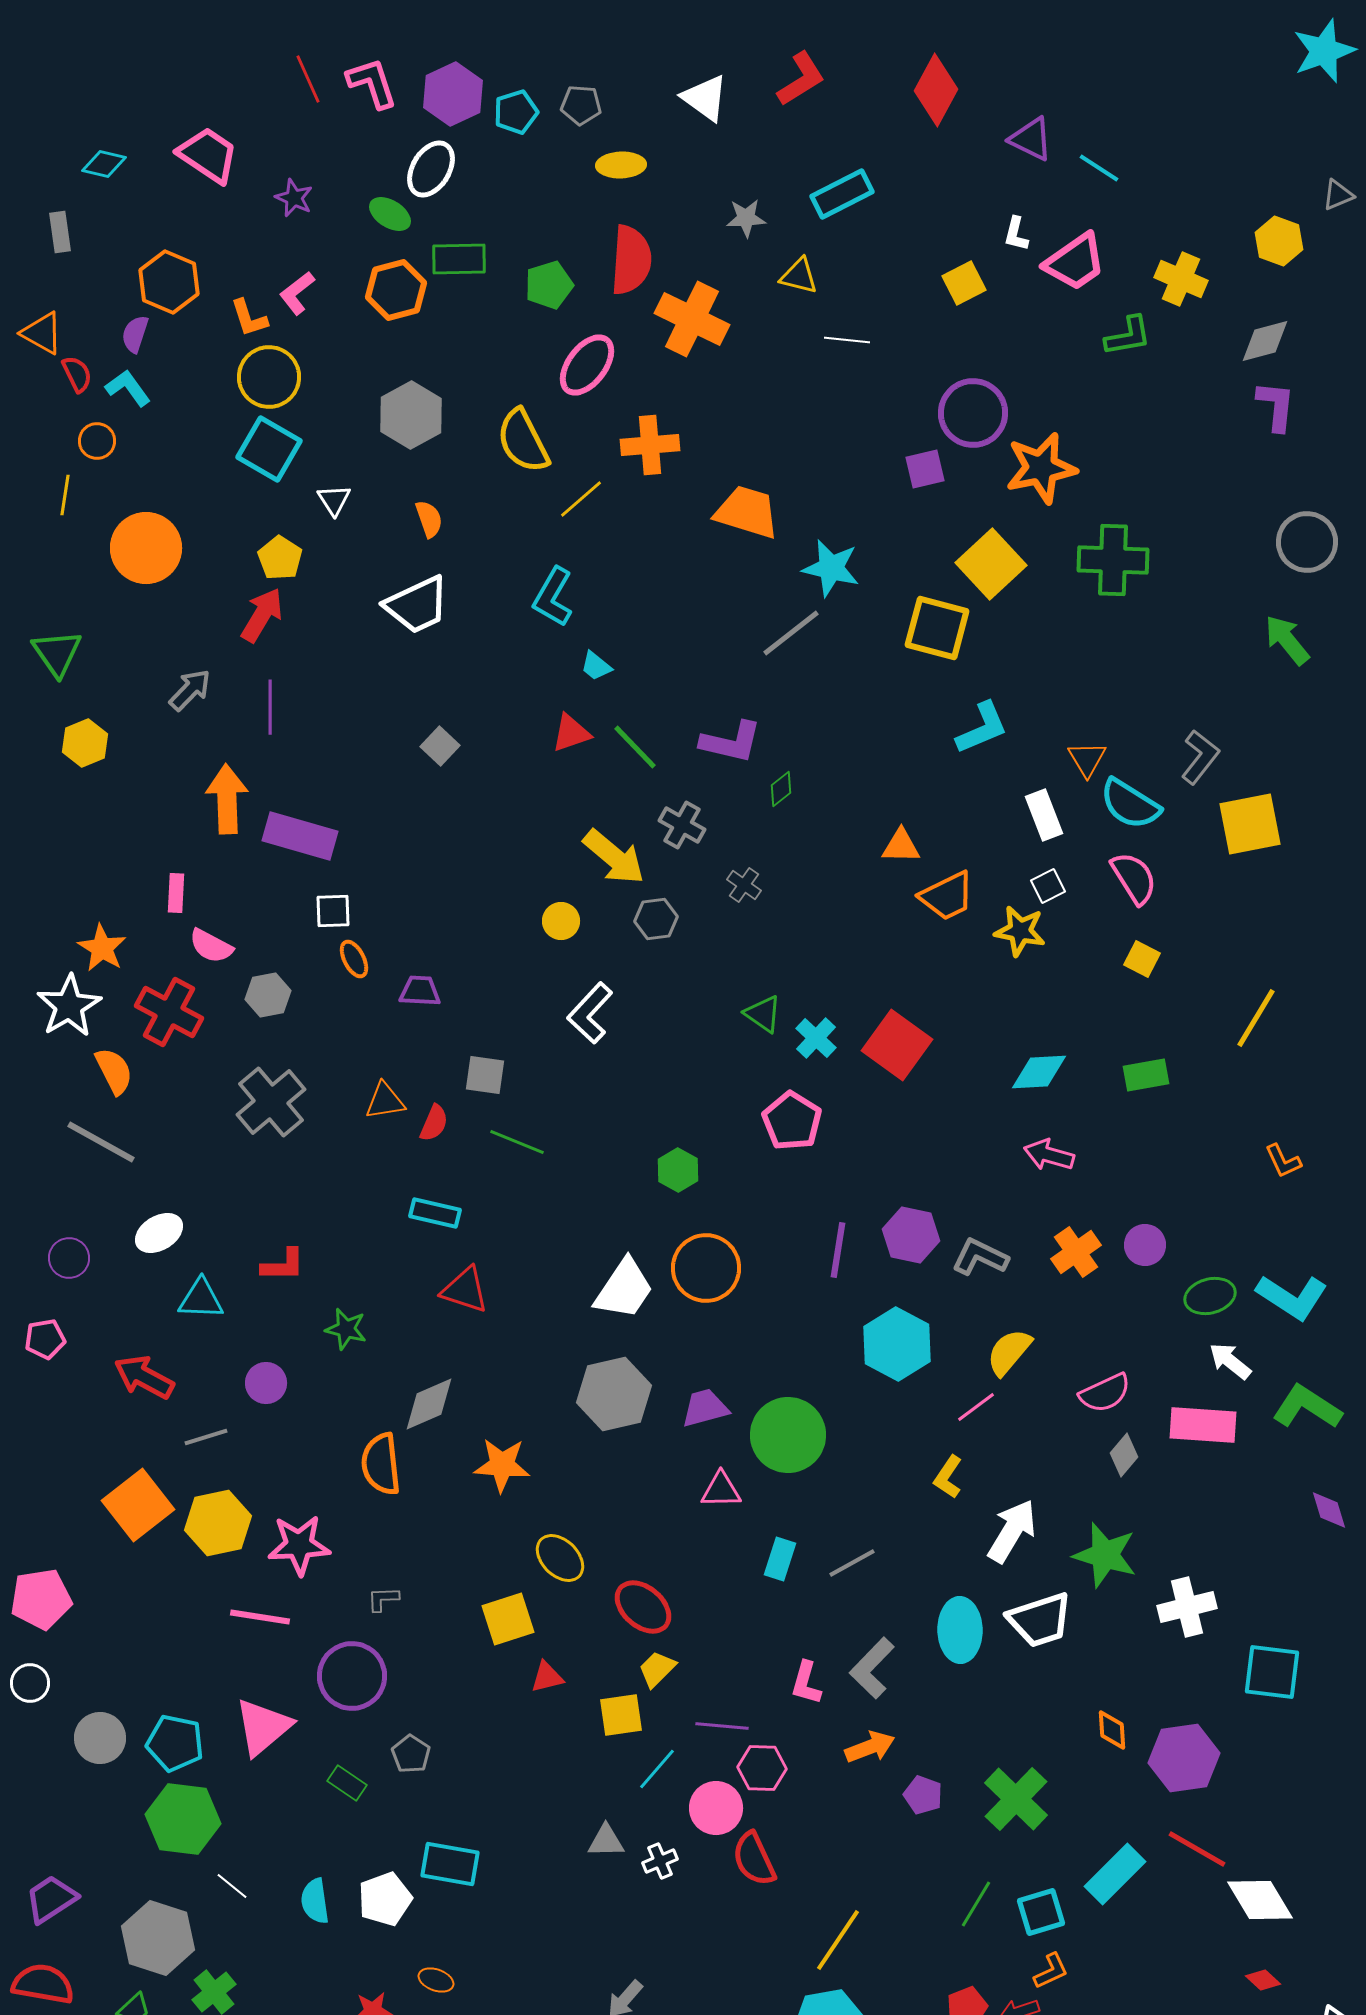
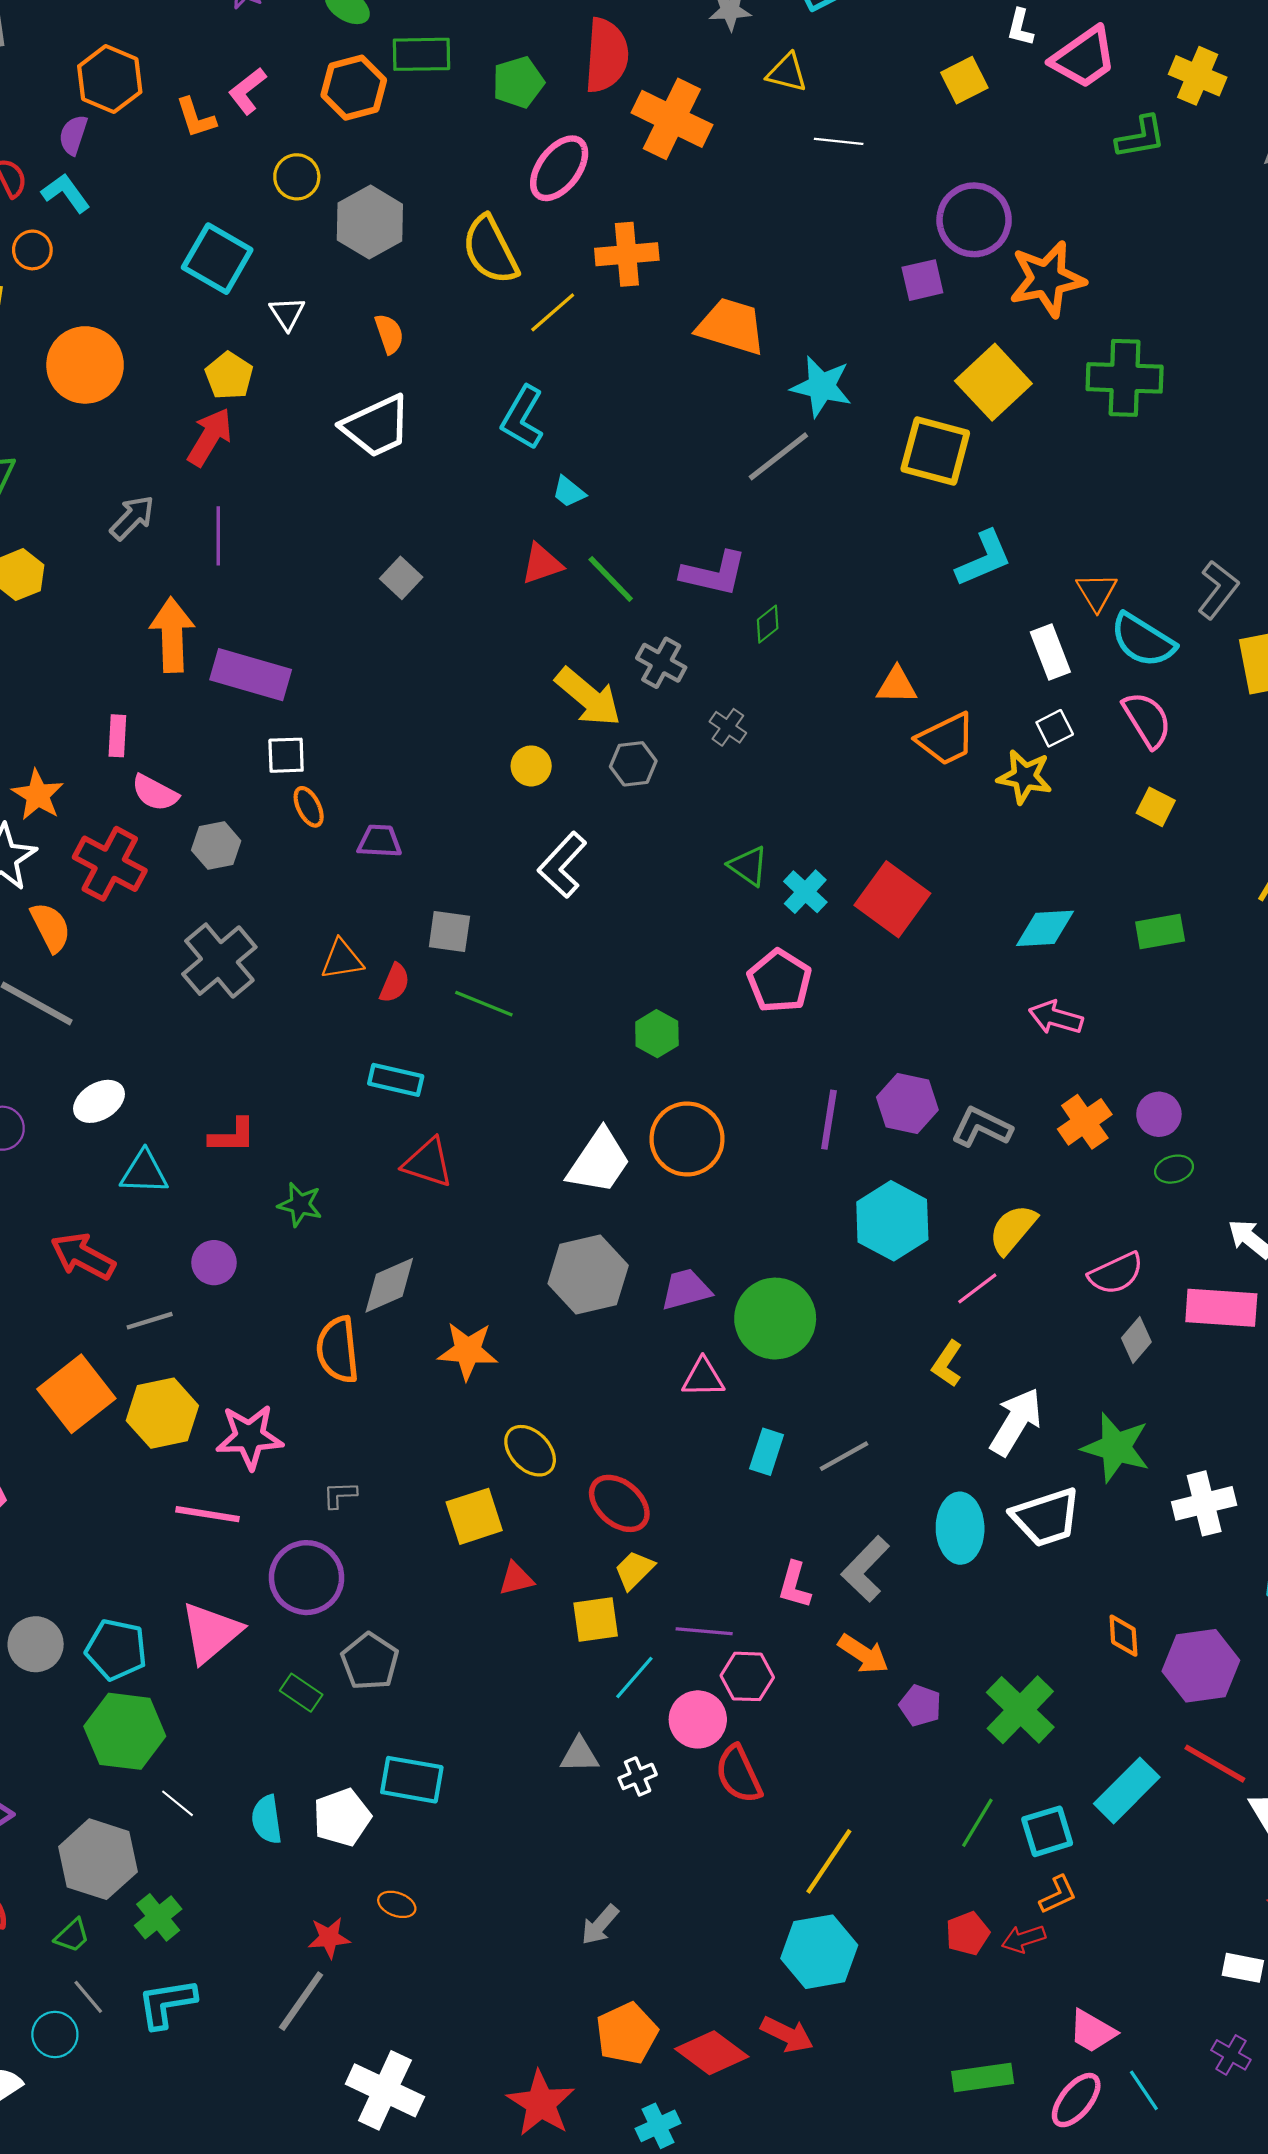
yellow circle: (269, 377) -> (297, 177), moved, size x0.7
green ellipse: (1210, 1296) -> (1174, 1169), moved, size x0.7
orange arrow: (870, 1747) -> (863, 1654), turned 54
gray pentagon: (411, 1754) -> (370, 1661), size x1.4

